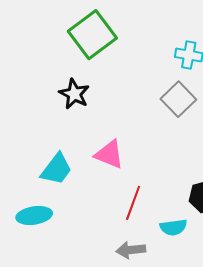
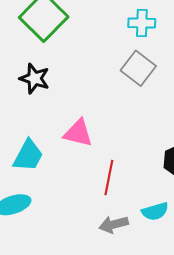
cyan semicircle: (173, 227) -> (155, 211), moved

